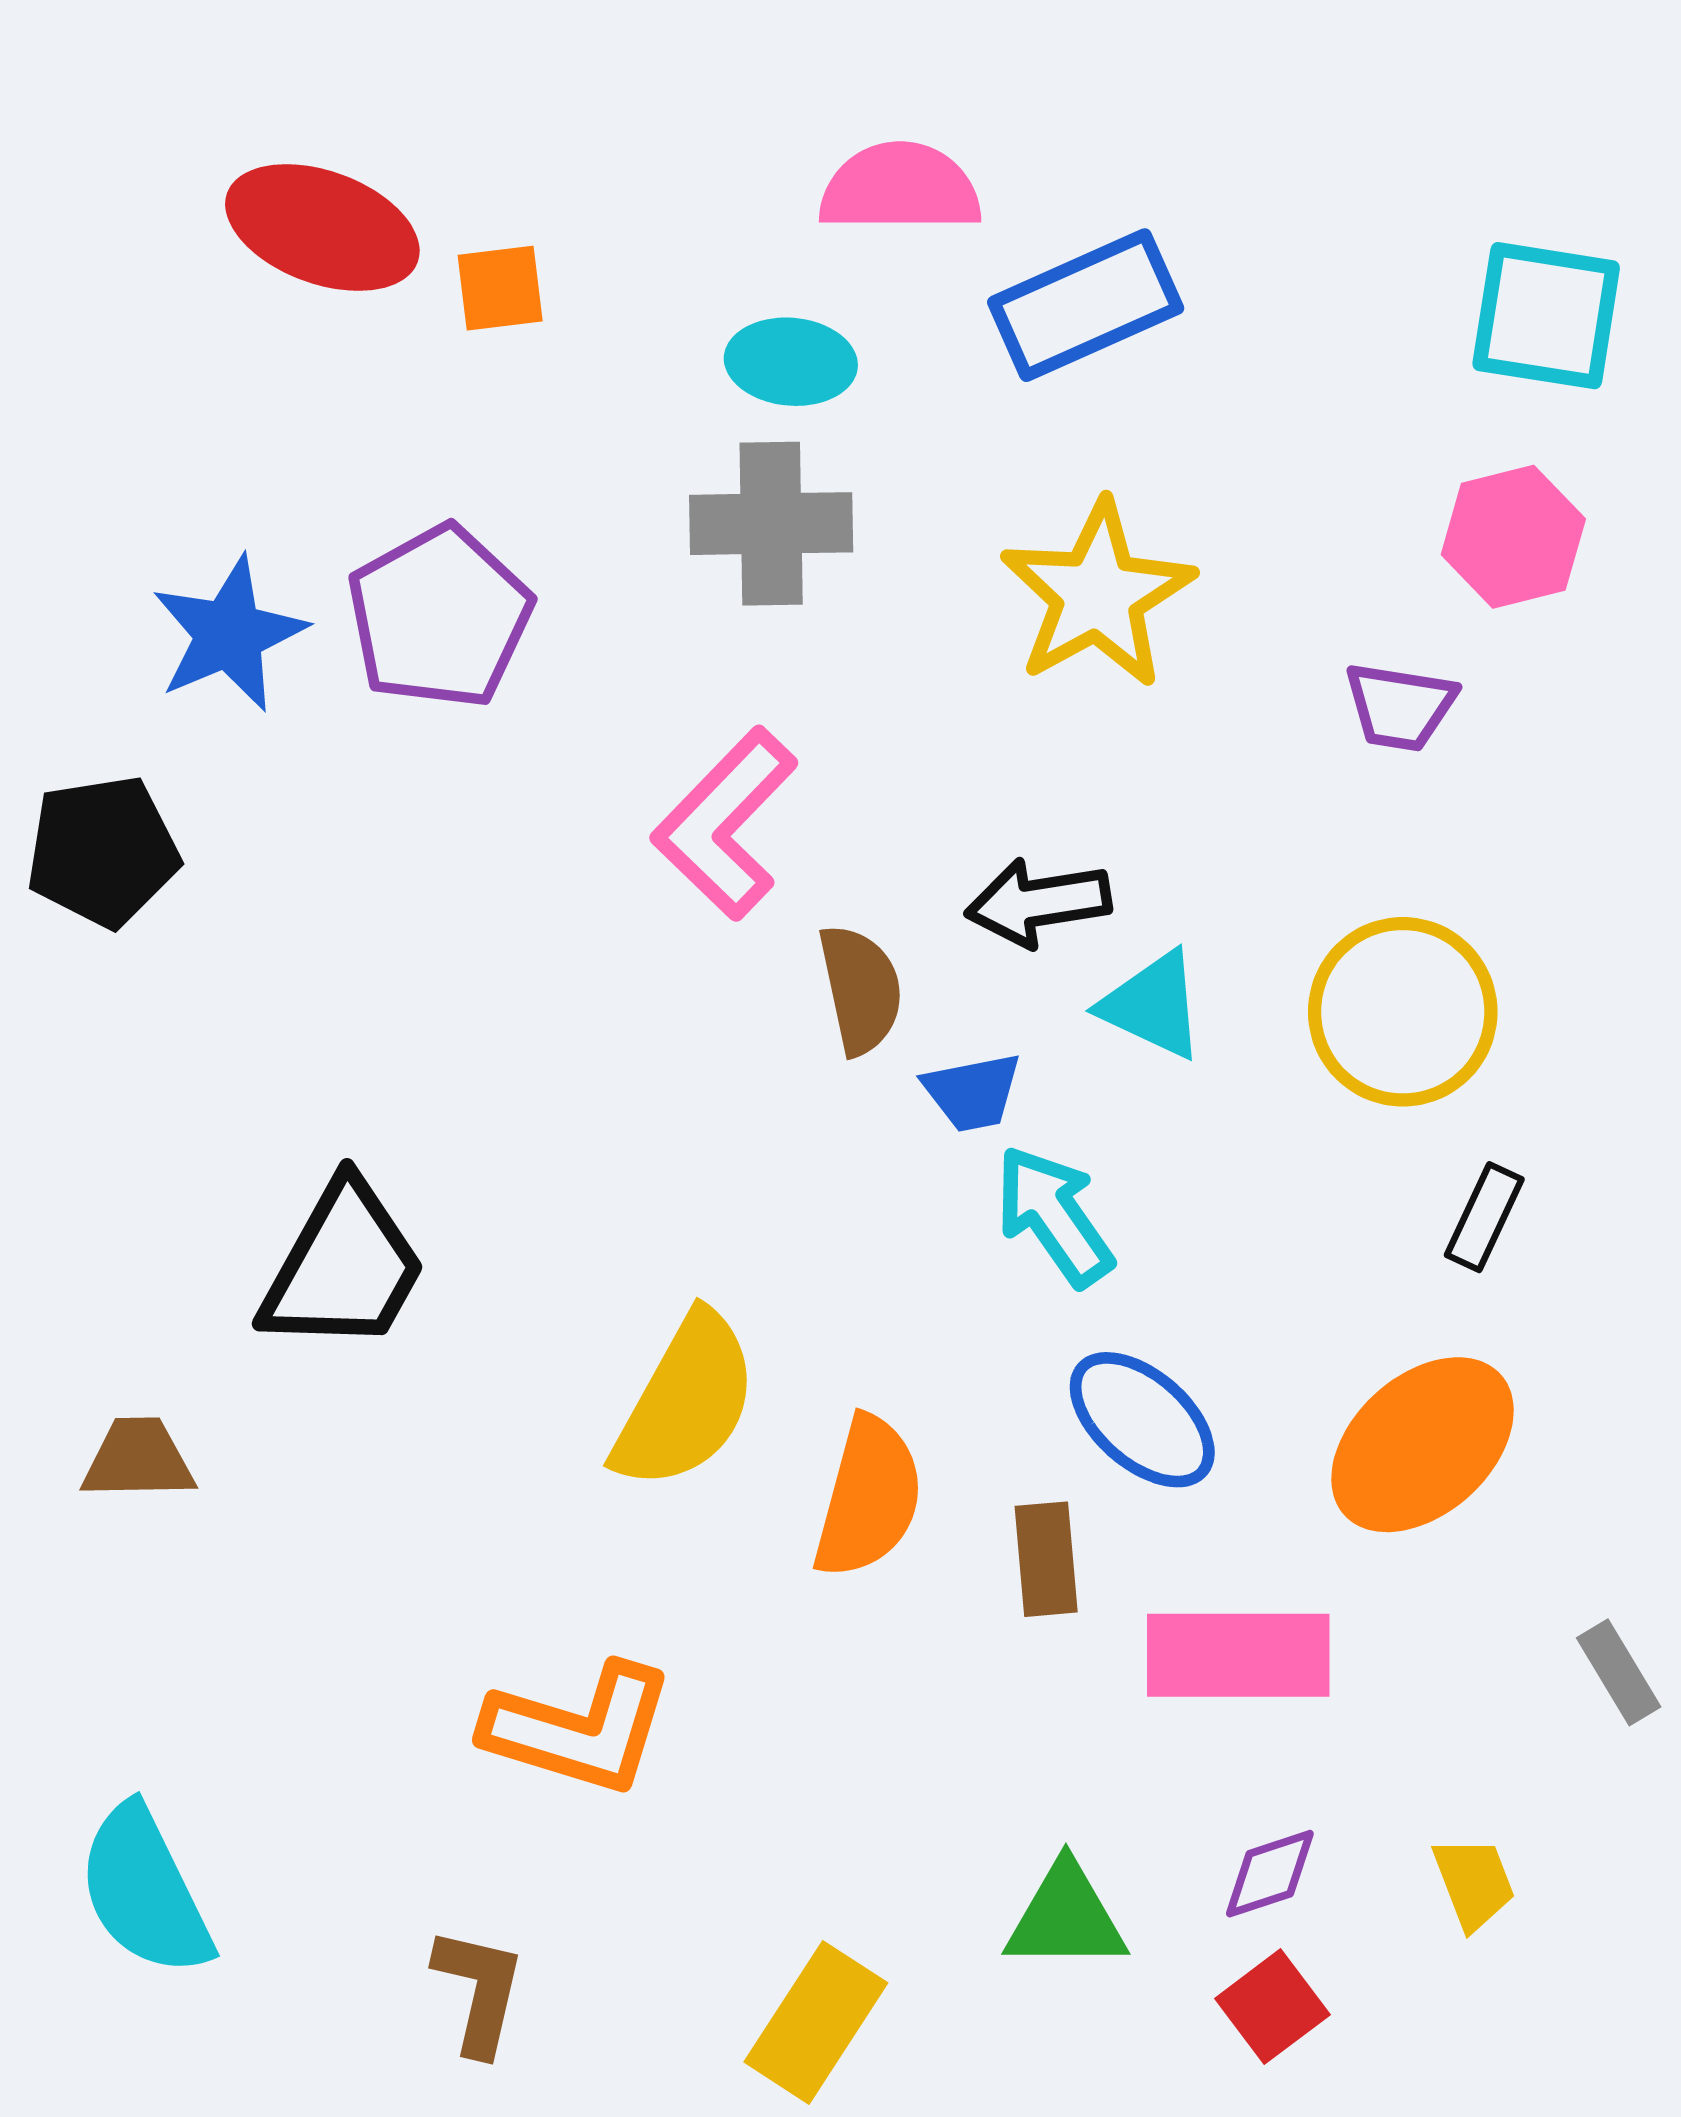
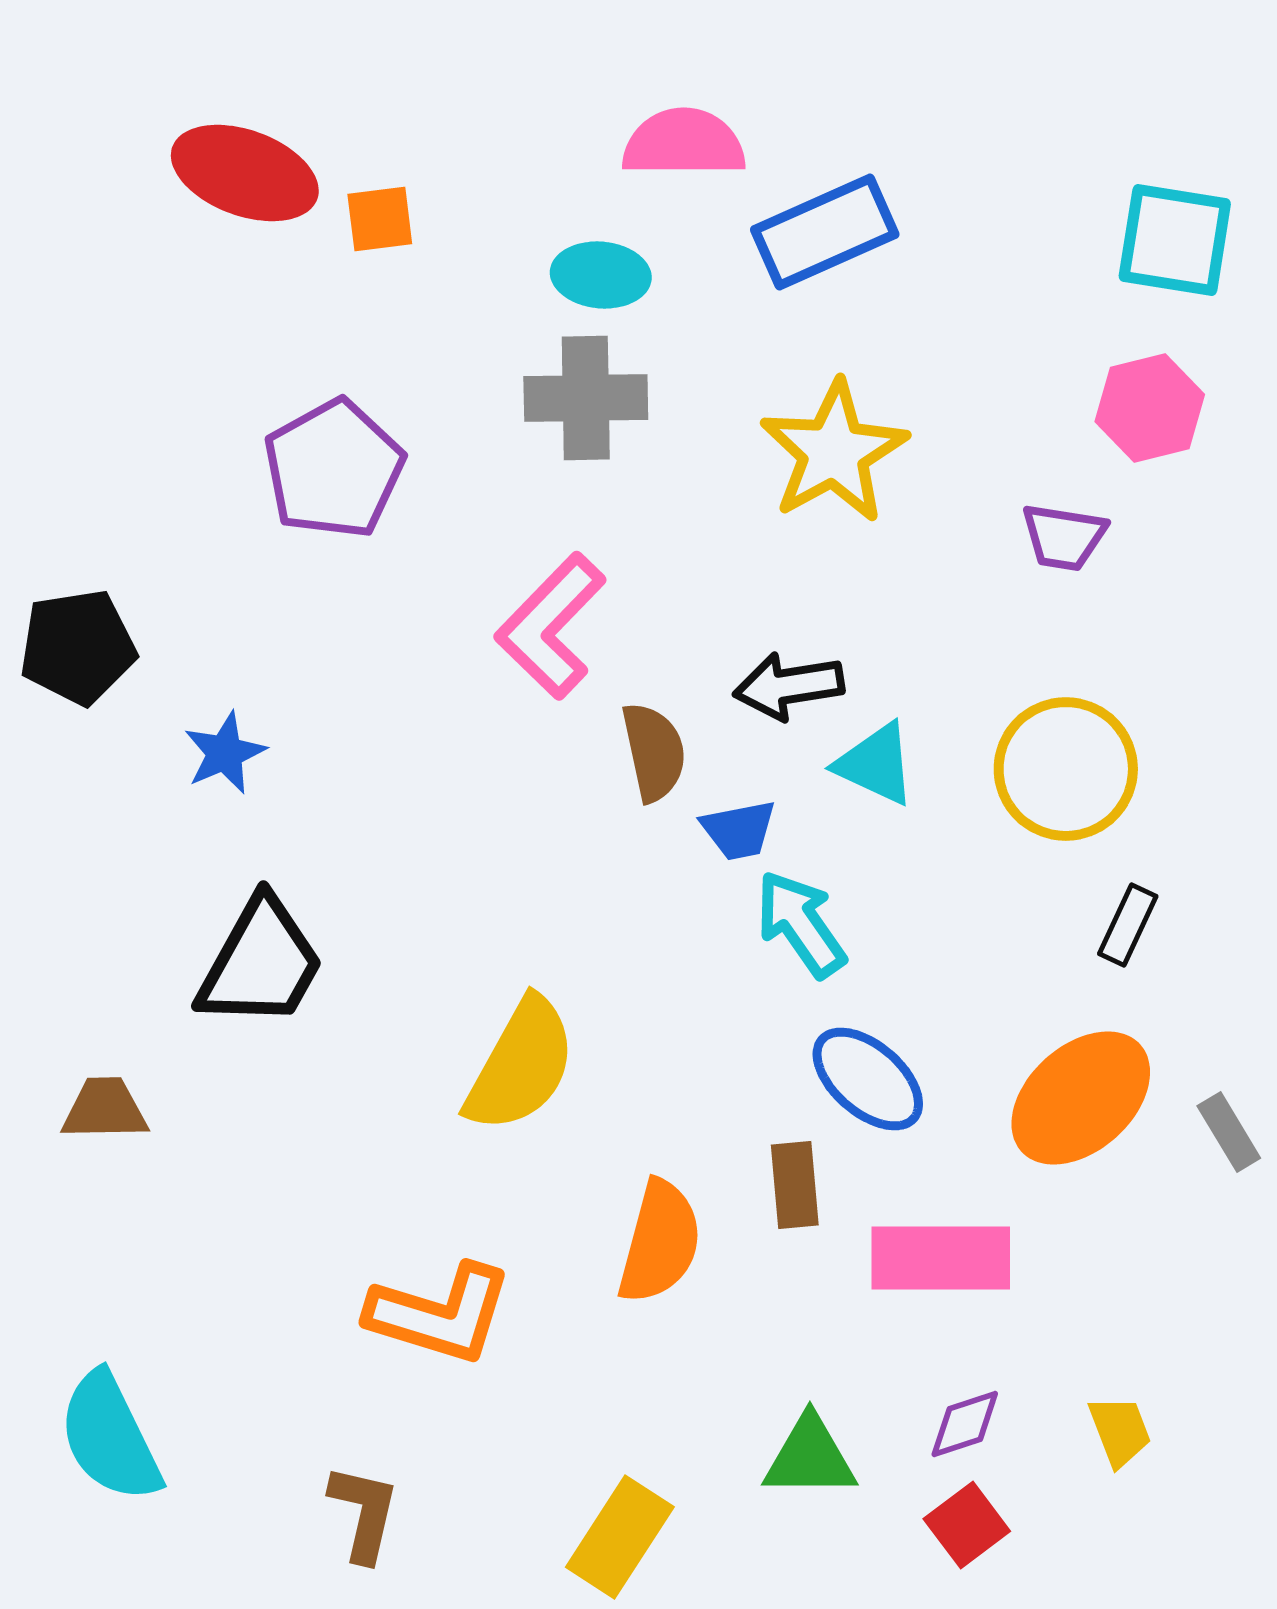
blue star: (229, 634) -> (225, 753), moved, size x0.7
orange semicircle: (868, 1497) -> (660, 1242), moved
gray rectangle: (1619, 1672) -> (1229, 1132), moved

